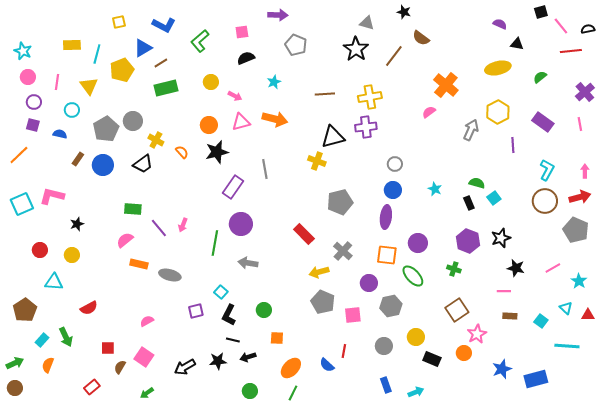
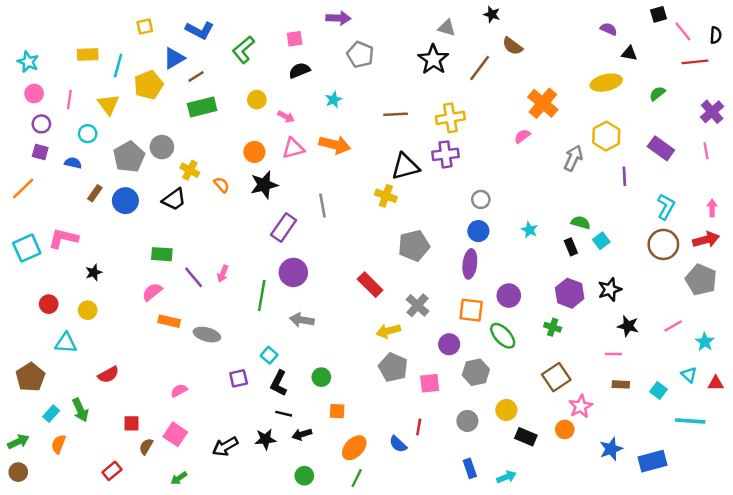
black semicircle: (588, 29) -> (716, 35), turned 104

